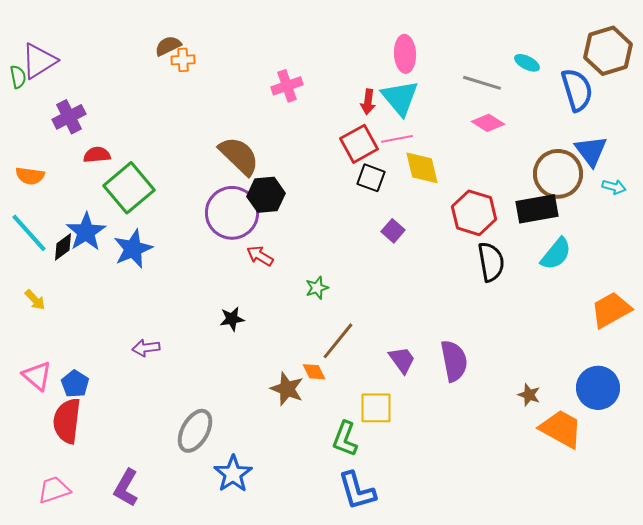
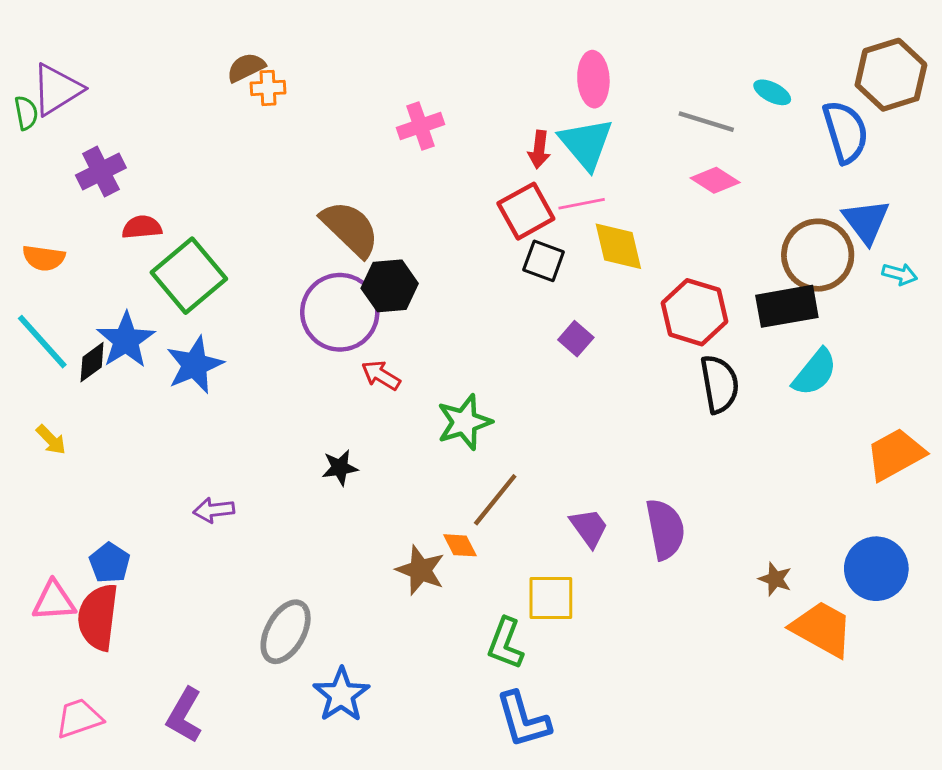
green star: (317, 288) -> (464, 422), size x1.6
pink triangle: (37, 376) -> (54, 601), moved, turned -44

